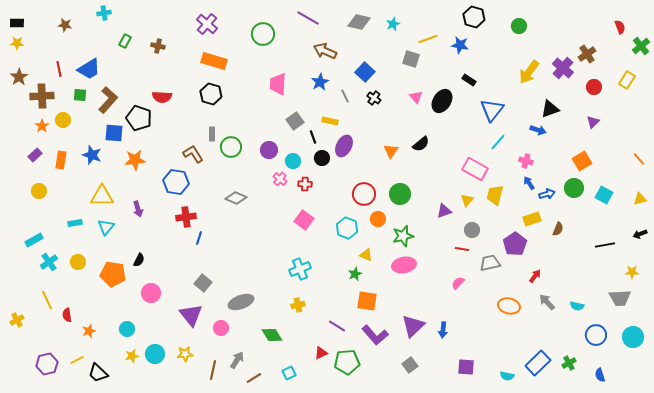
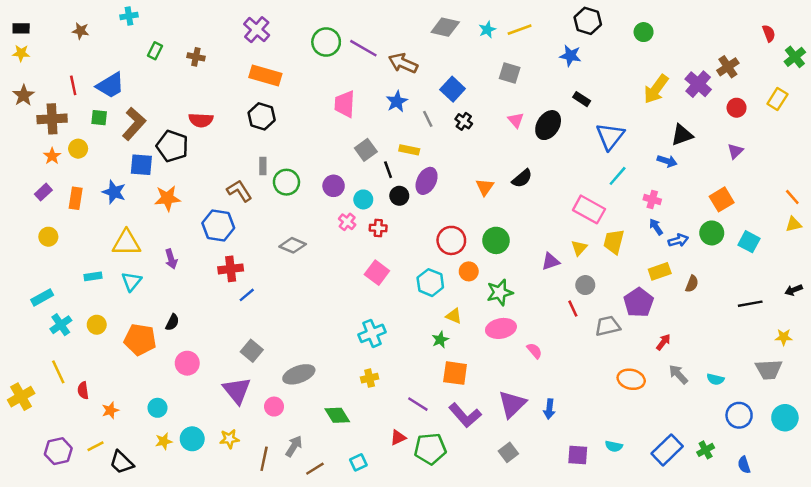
purple line: (308, 18) -> (363, 48), moved
yellow line: (428, 39) -> (520, 30), moved
yellow triangle: (640, 199) -> (794, 224), moved
blue line: (199, 238) -> (247, 295), turned 32
red line: (462, 249) -> (573, 309), turned 56
pink semicircle: (458, 283) -> (534, 351), moved, turned 96
yellow cross: (17, 320) -> (21, 397), size x1.5
cyan semicircle: (507, 376) -> (614, 446), moved

